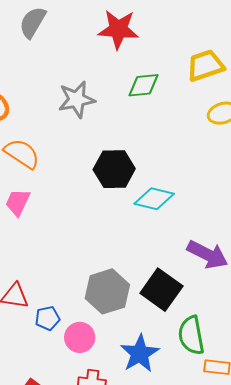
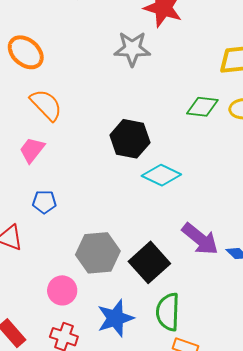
green diamond: (143, 85) -> (202, 107), moved
gray star: (77, 99) -> (132, 49), moved
blue pentagon: (48, 318) -> (44, 202), moved

